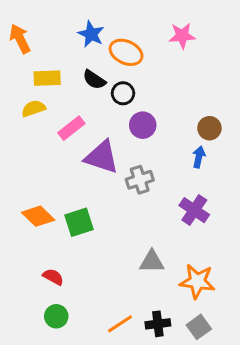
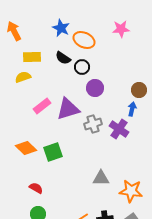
pink rectangle: (71, 128) -> (42, 106), moved
purple triangle: (102, 157) -> (68, 109), turned -35
purple cross: (194, 210) -> (119, 129), moved

